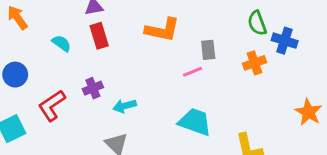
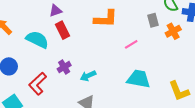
cyan semicircle: (61, 43) -> (37, 40), size x1.6
gray rectangle: (208, 50) -> (153, 20), moved

